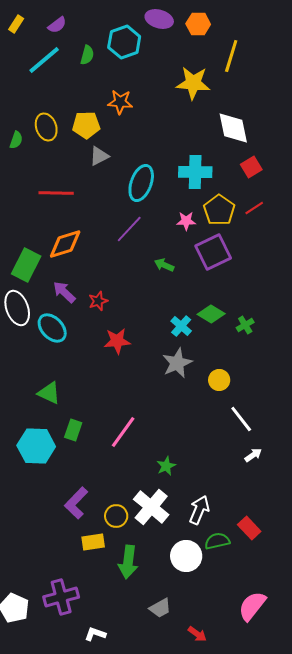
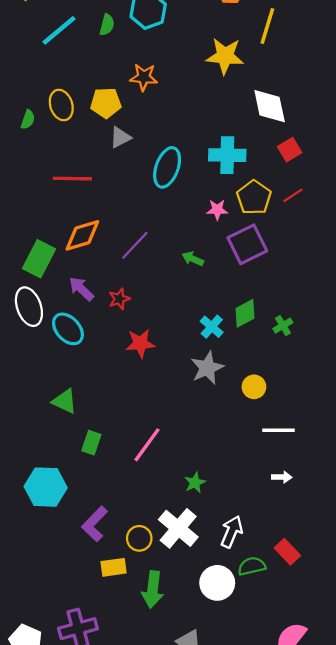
purple line: (129, 229) -> (135, 245), moved
green diamond: (211, 314) -> (245, 313), turned -60
white line: (241, 419) -> (278, 430), turned -52
cyan hexagon: (36, 446) -> (46, 487), moved
white arrow: (253, 455) -> (282, 477), moved, turned 36

